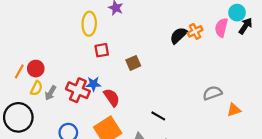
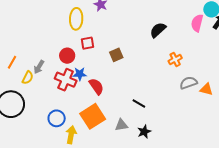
orange cross: (195, 31) -> (175, 59), moved
red circle: (36, 69) -> (67, 56), moved
gray arrow: (51, 93) -> (39, 67), moved
orange triangle: (234, 110) -> (206, 89), moved, turned 32

